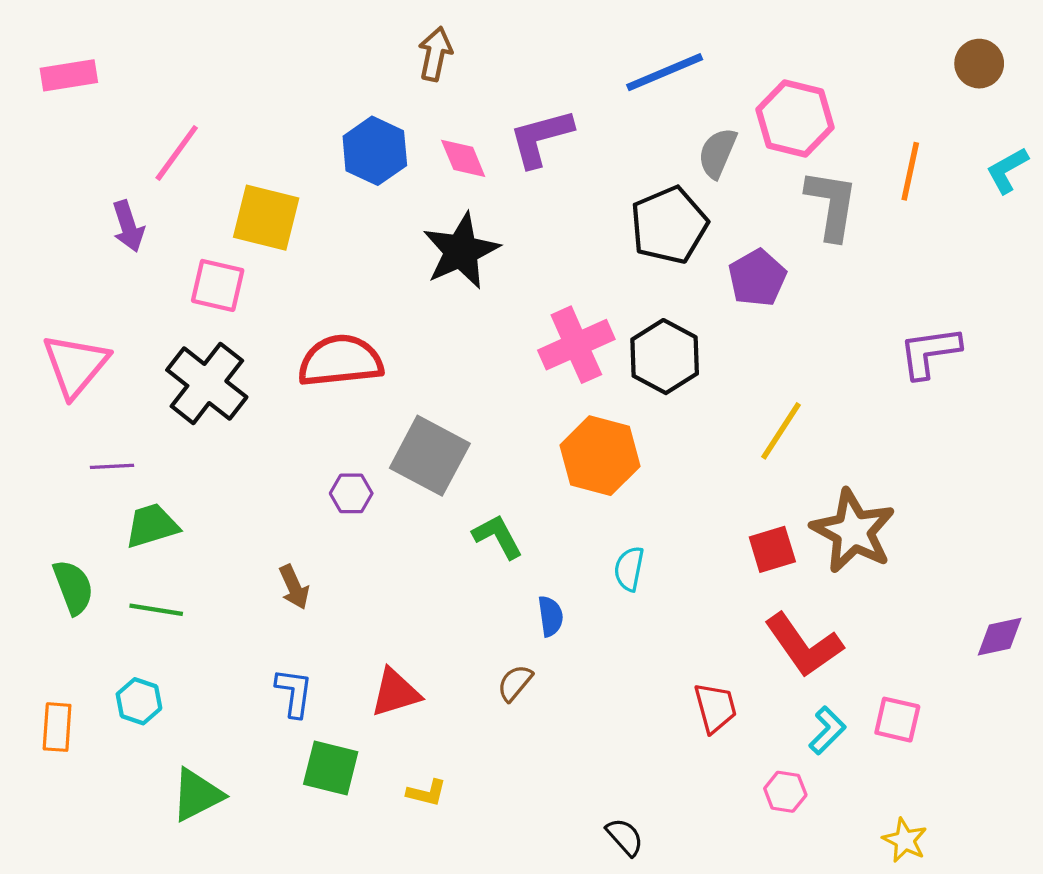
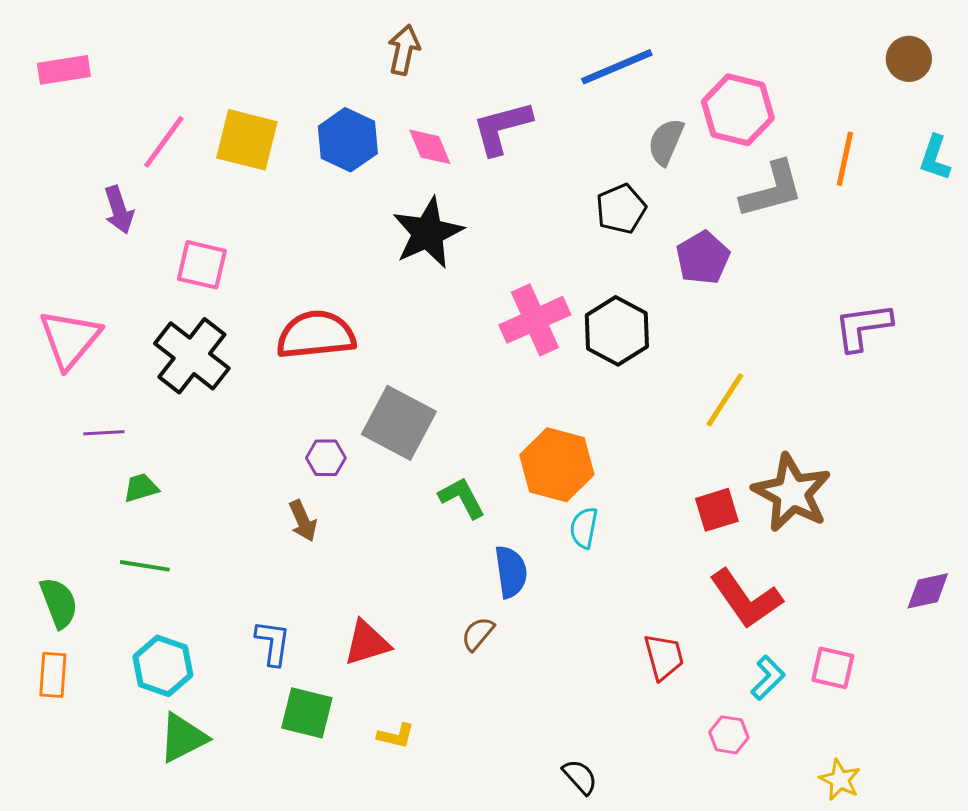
cyan L-shape: (1007, 170) -> (935, 158), turned -42
gray L-shape: (832, 205) -> (772, 190), turned 66
yellow square: (266, 218) -> (247, 140), moved
black pentagon: (669, 225) -> (621, 209), size x0.7
orange hexagon: (600, 456) -> (557, 465), moved
green trapezoid: (152, 526) -> (141, 488), size x0.7
green semicircle: (73, 587) -> (59, 603), moved
brown arrow: (294, 587) -> (303, 521), moved
blue semicircle: (550, 616) -> (511, 572), size x1.4
cyan hexagon: (139, 701) -> (163, 666), moved, size x1.4

